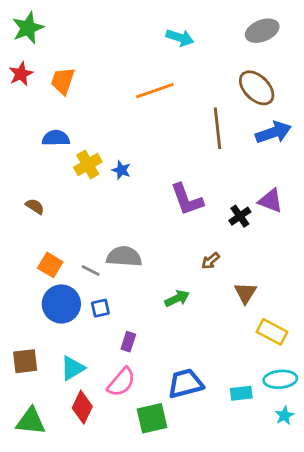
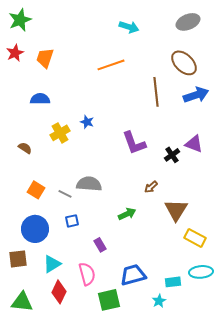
yellow cross: (88, 165) -> (60, 133), moved
brown triangle: (245, 293) -> (176, 210), size x1.4
blue circle: (61, 304) -> (35, 229), moved
purple rectangle: (128, 342) -> (100, 245), moved, turned -48
pink semicircle: (121, 382) -> (87, 274), turned -55
cyan star: (284, 416) -> (159, 301), moved

